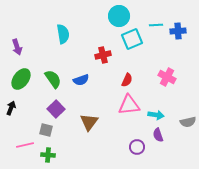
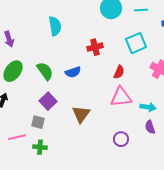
cyan line: (156, 25) -> (141, 10), moved
cyan square: (132, 39) -> (136, 43), moved
purple circle: (137, 147) -> (121, 139), moved

